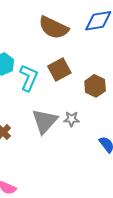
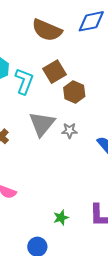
brown hexagon: (95, 86) -> (74, 92), moved
gray star: (72, 119) -> (70, 131), moved

